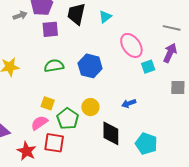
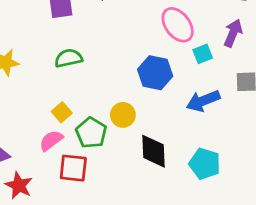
blue hexagon: (90, 66) -> (155, 73), moved
yellow square: (48, 103) -> (62, 112), turned 32
blue arrow: (129, 103) -> (203, 101), moved, size x1.6
red star: (27, 151) -> (19, 185), moved

